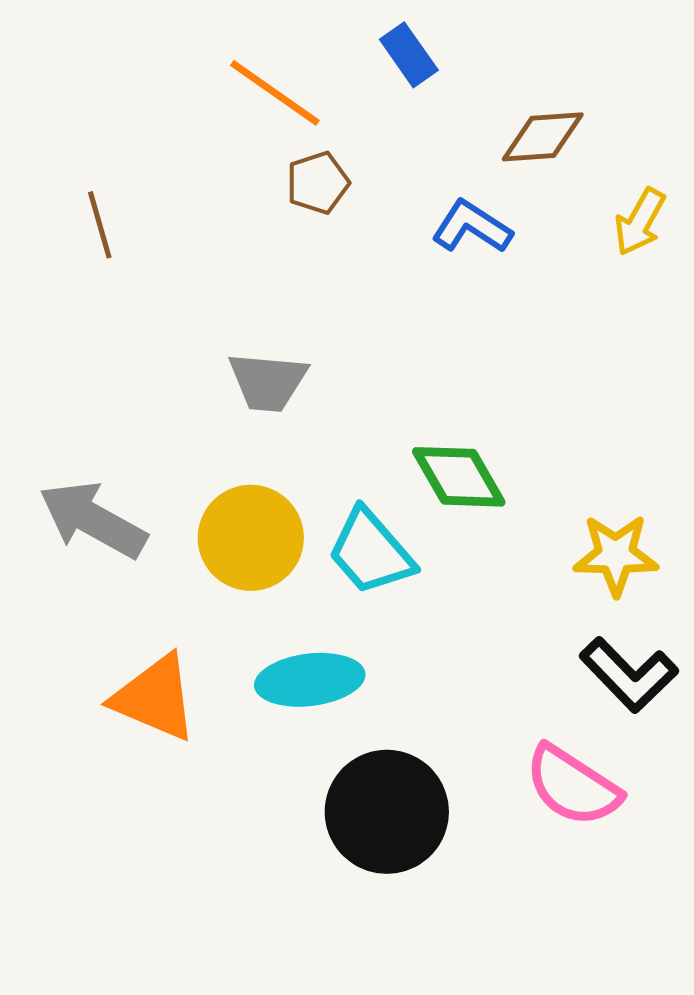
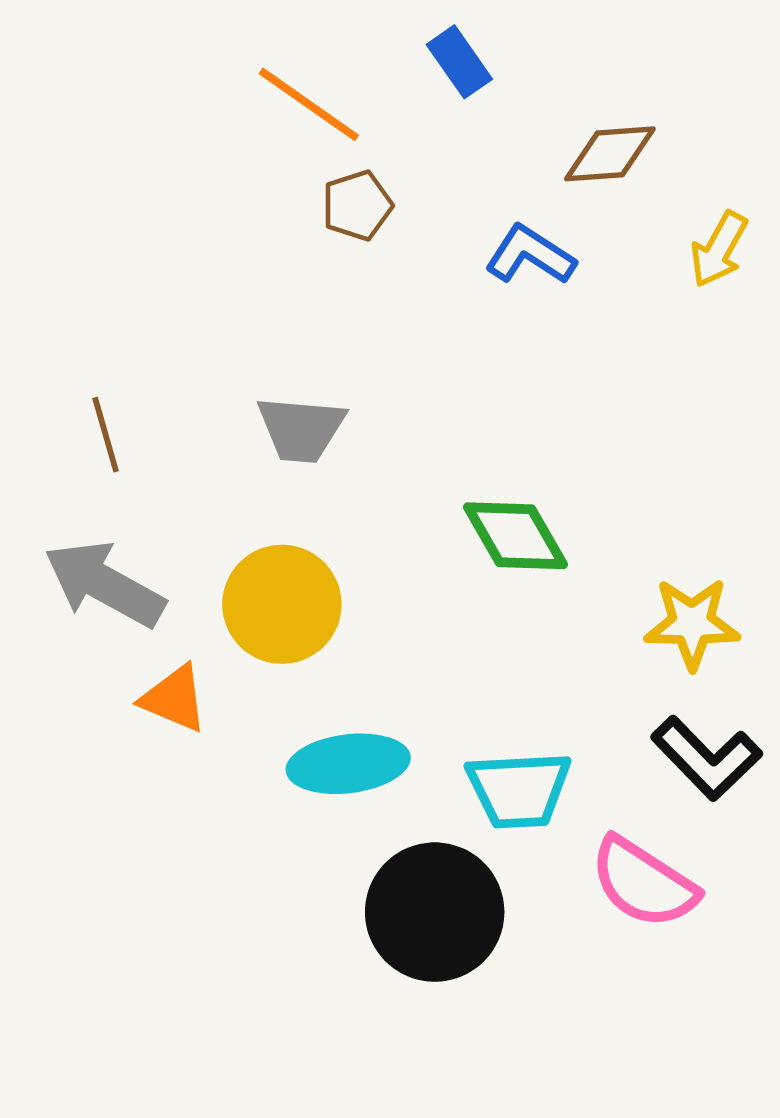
brown line: (100, 225) -> (106, 435), moved
cyan trapezoid: (371, 552) -> (519, 790), moved, turned -52
orange triangle: (155, 698) -> (174, 699), moved, size x0.7

